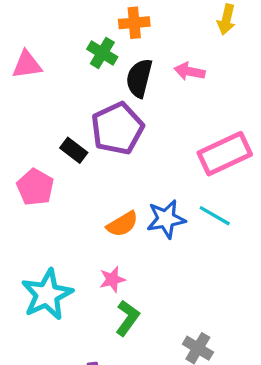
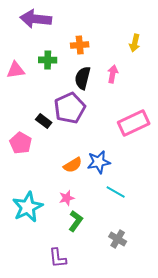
green cross: (102, 53) -> (48, 60), moved, turned -30
pink arrow: (190, 71) -> (113, 74), turned 90
cyan line: (215, 216) -> (116, 192), moved

